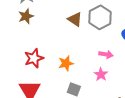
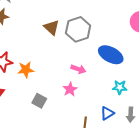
orange star: (66, 63) -> (26, 70), moved

